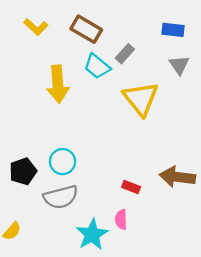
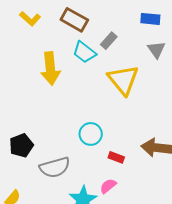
cyan circle: (63, 162) -> (91, 134), moved
pink semicircle: (121, 219) -> (108, 186), turned 54

